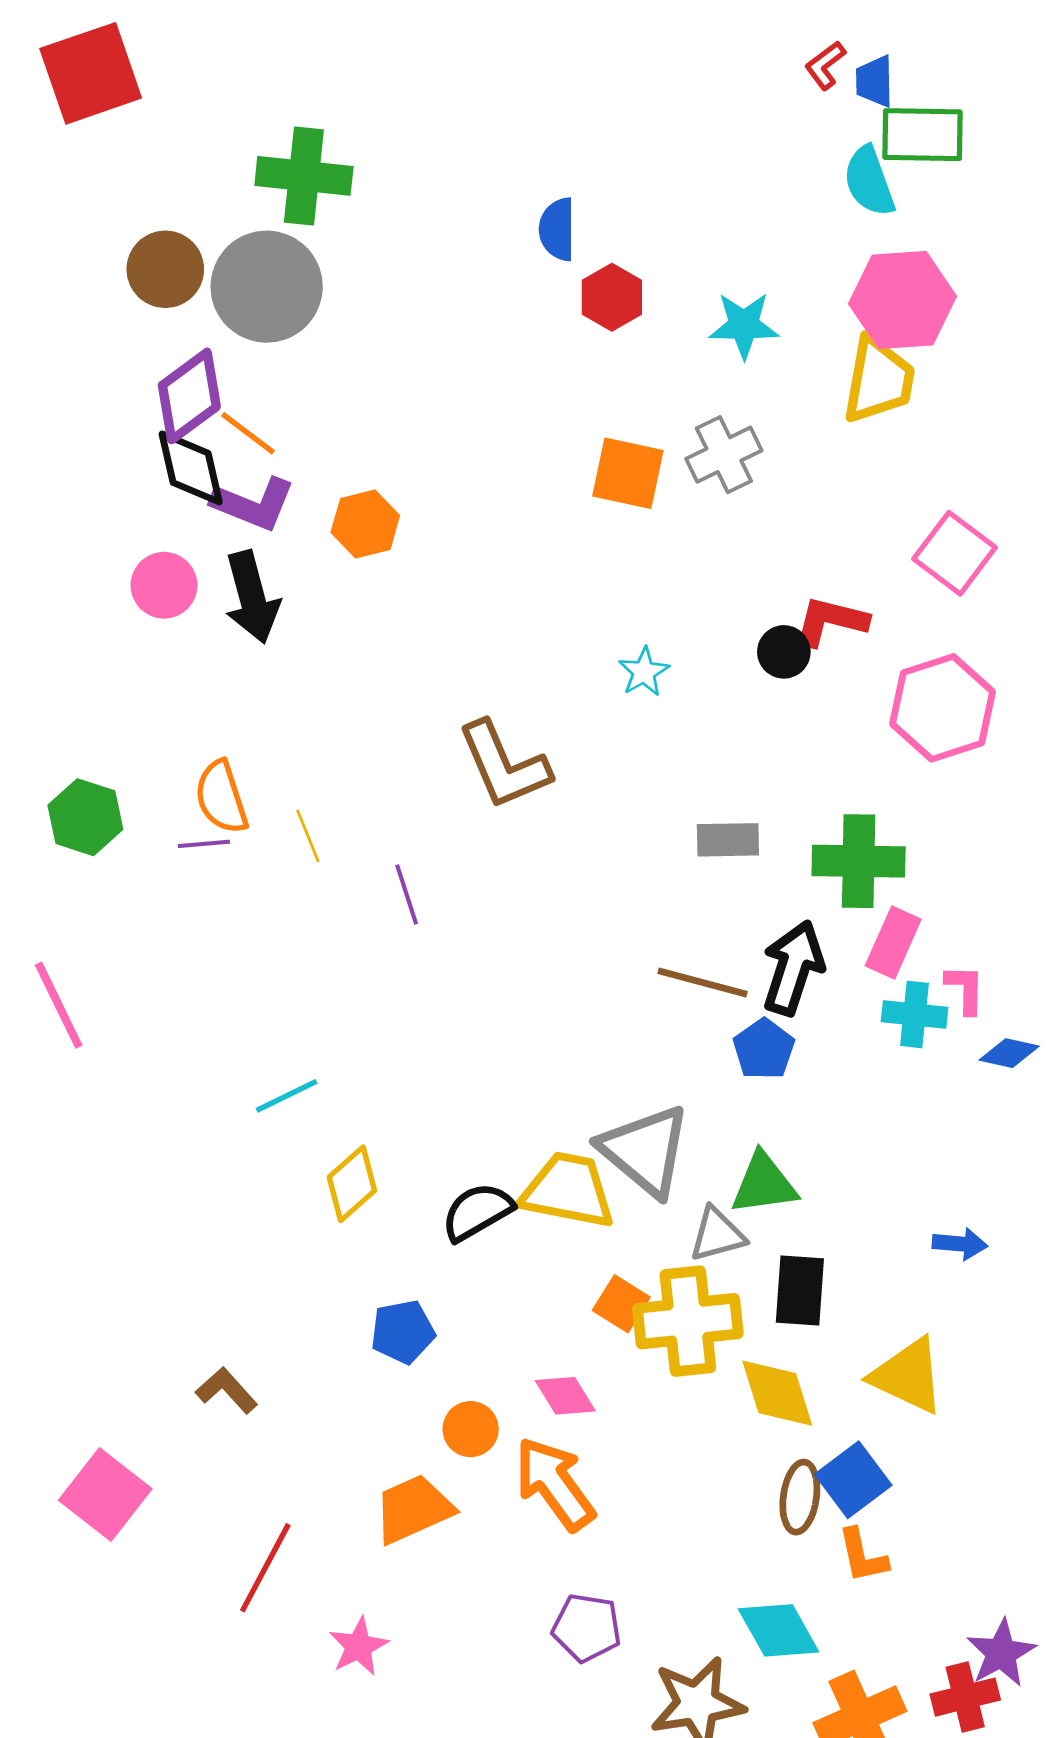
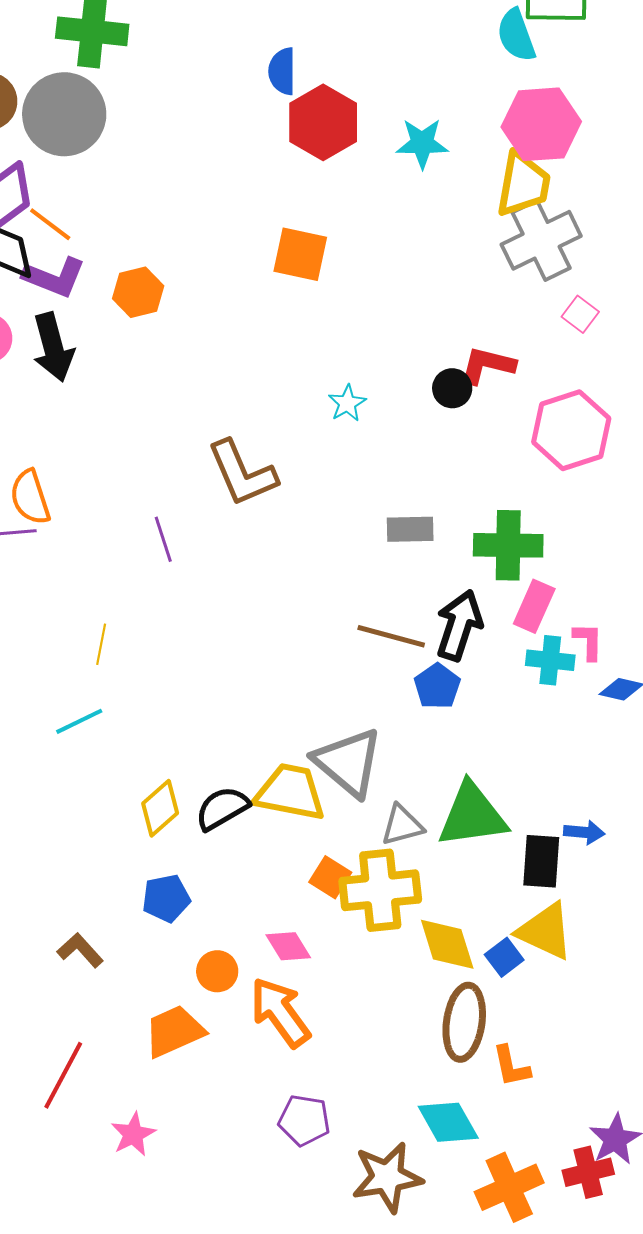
red hexagon: (612, 297) -> (323, 122), size x1.5
gray cross: (724, 455) -> (541, 240), moved, size x1.4
orange square: (628, 473) -> (300, 254), moved
pink square: (955, 553) -> (580, 314), size x0.6
yellow line: (308, 836) -> (101, 644), moved, turned 33
purple line: (407, 895) -> (163, 539), moved
yellow diamond: (352, 1184) -> (160, 808), moved
green triangle: (764, 1184) -> (472, 815), moved, size x1.4
black rectangle: (800, 1290) -> (541, 861), moved
brown L-shape: (227, 1390) -> (80, 950), moved
blue square: (853, 1480) -> (504, 957), moved, size x0.7
brown ellipse: (800, 1497) -> (464, 1022), size x1.4

